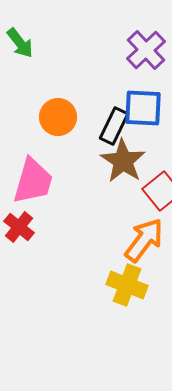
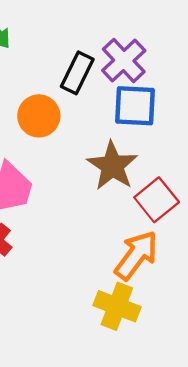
purple cross: (146, 50) -> (124, 60), moved
black rectangle: (114, 126) -> (77, 73), moved

